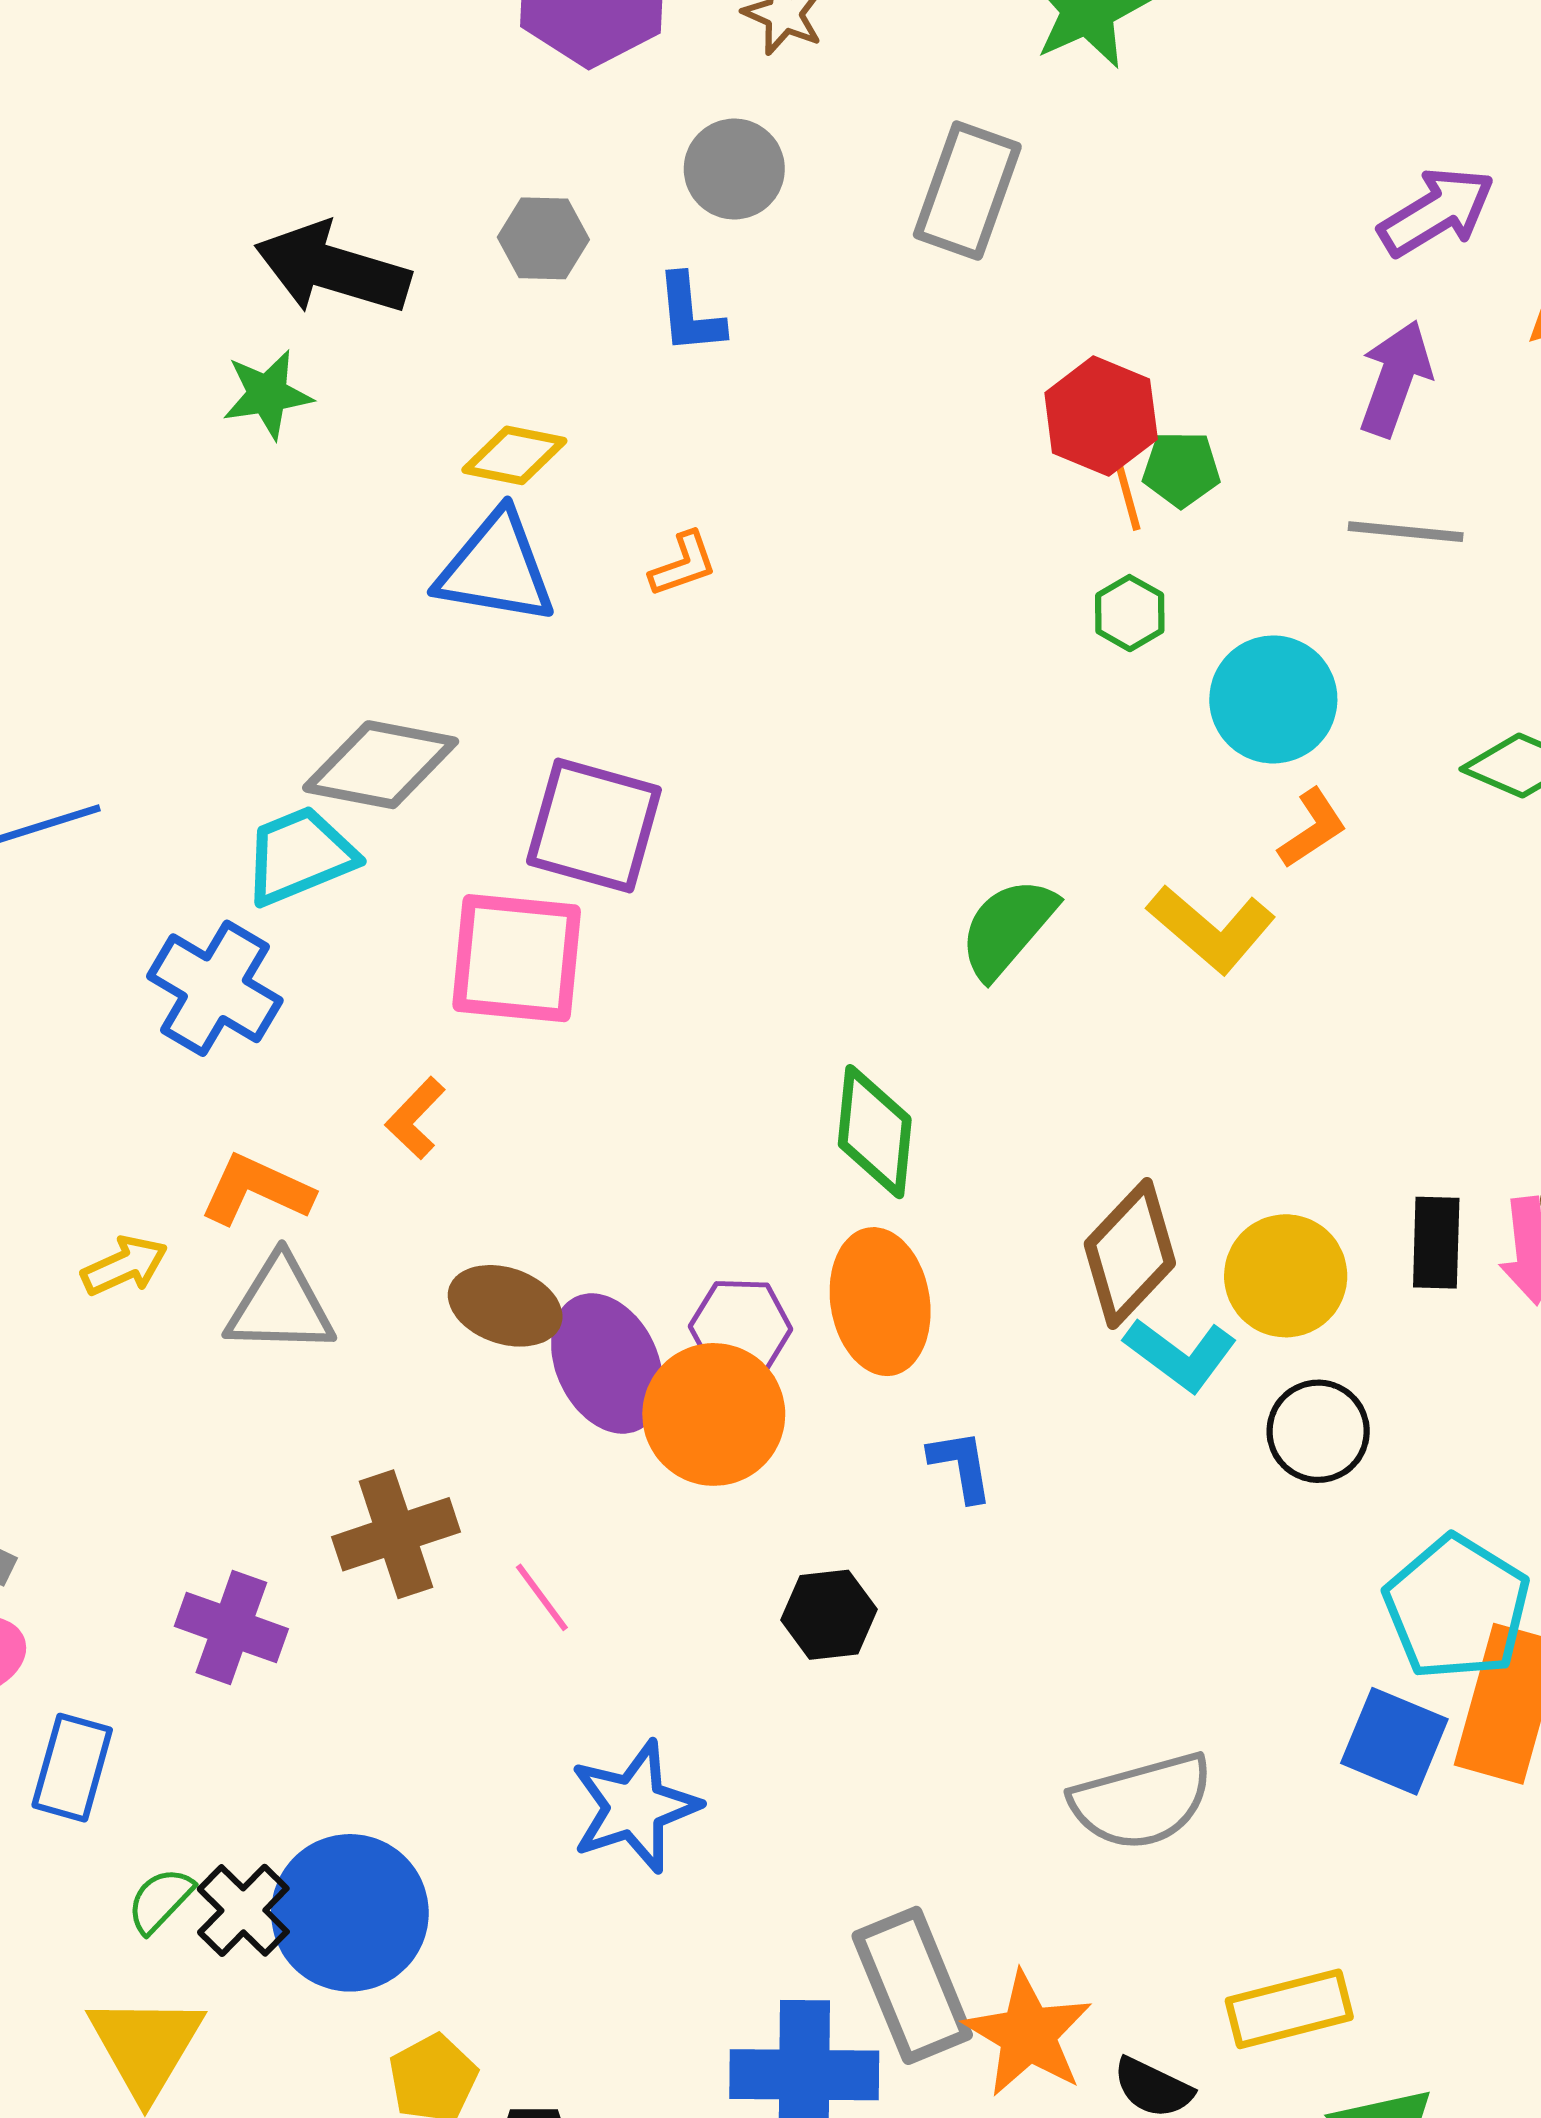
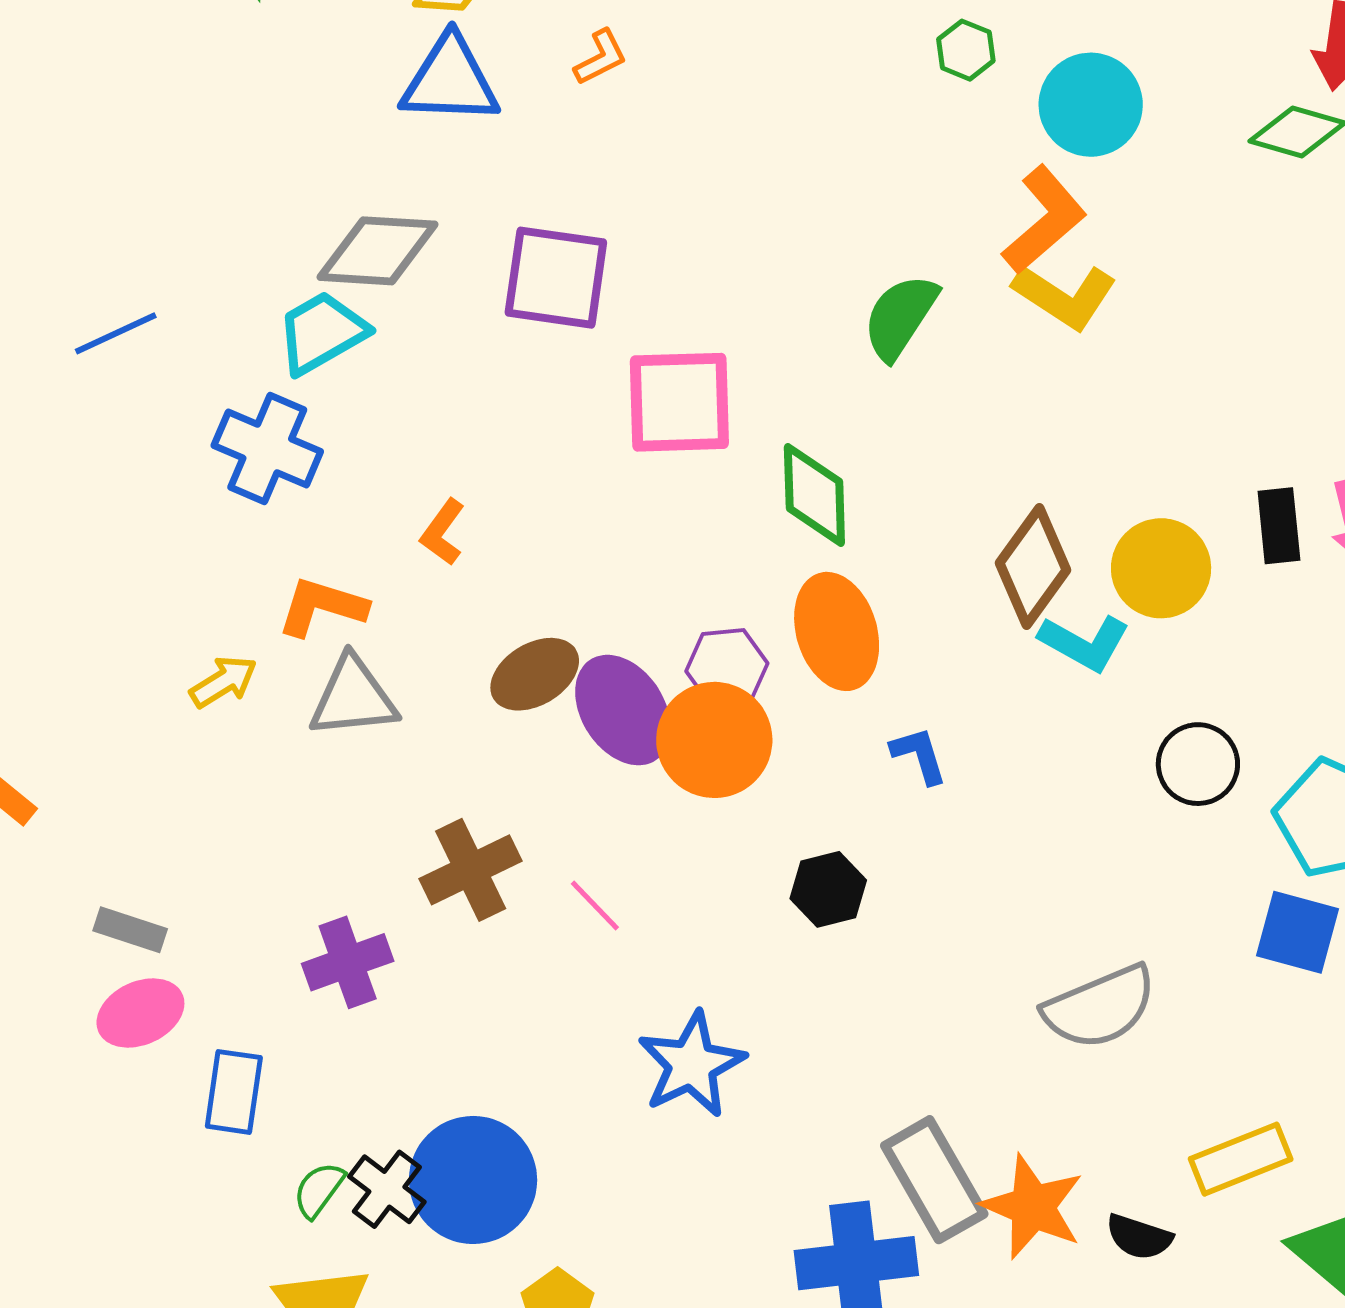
orange L-shape: (1312, 828) -> (1044, 220), moved, size x1.6
pink square: (517, 958) -> (679, 402), moved
brown ellipse: (505, 1306) -> (535, 674), turned -42
black circle: (1318, 1431) -> (1198, 764), moved
purple cross: (231, 1628) -> (348, 962), turned -32

